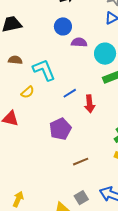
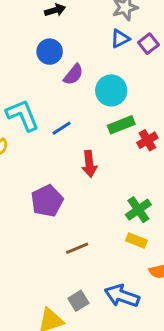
purple semicircle: (79, 42) -> (73, 75), turned 126
blue line: (70, 93) -> (62, 128), moved

